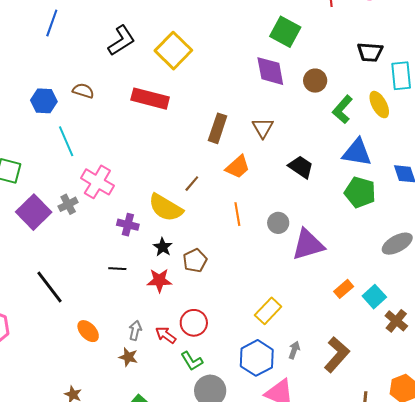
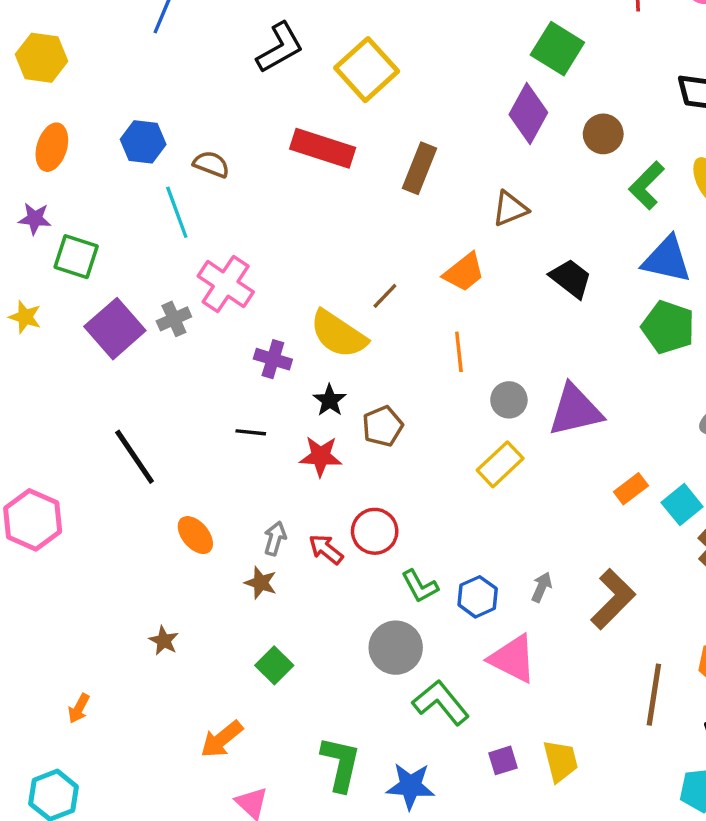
purple diamond: (270, 71) -> (528, 114), turned 36
brown semicircle: (83, 91) -> (211, 164), moved
brown rectangle: (218, 128) -> (419, 168), moved
brown triangle: (263, 128) -> (510, 209), turned 35
gray circle: (278, 223) -> (509, 400), moved
yellow rectangle: (268, 311) -> (500, 464), moved
blue hexagon: (257, 358) -> (478, 597), size x0.7
green L-shape: (192, 361) -> (420, 586), moved

